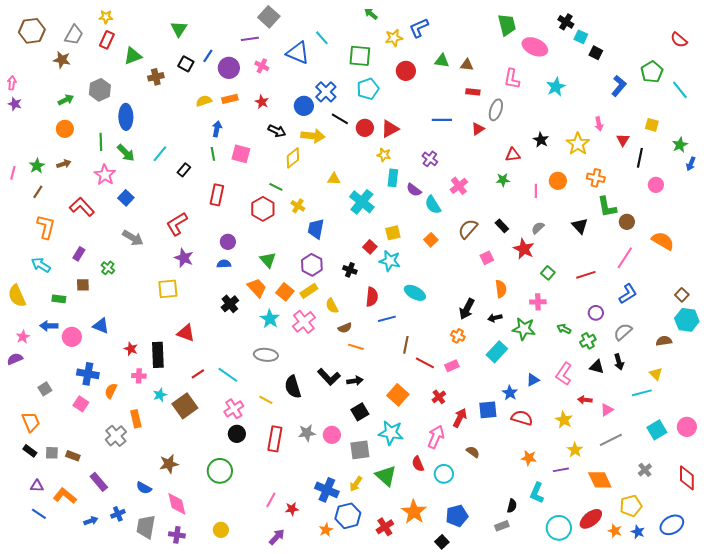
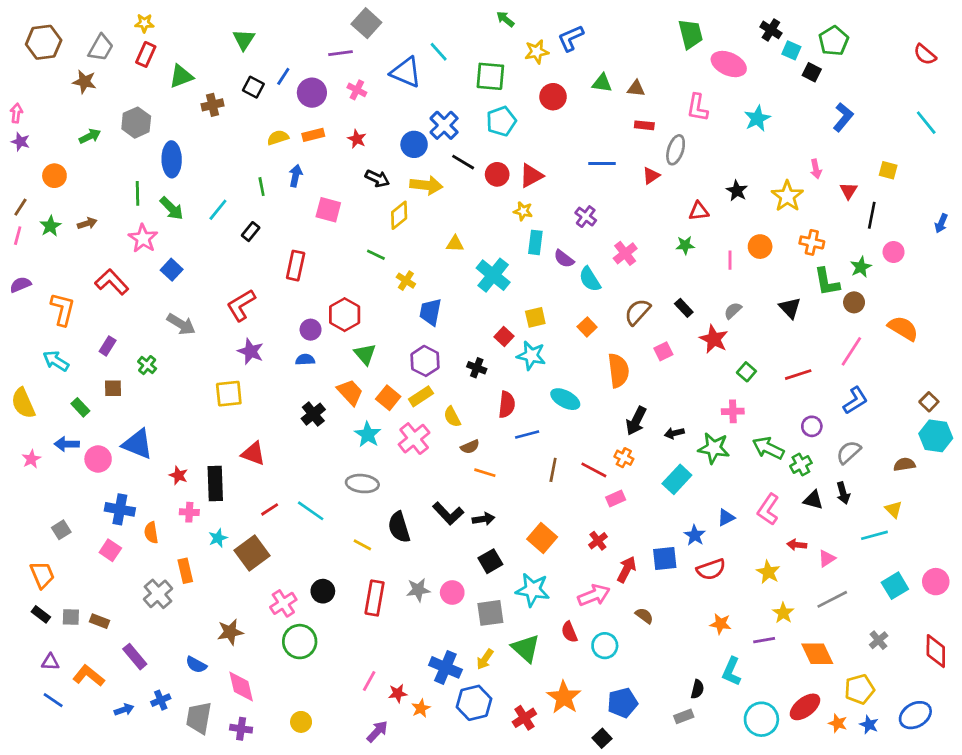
green pentagon: (652, 72) -> (834, 41), moved
orange circle: (65, 129) -> (54, 176), moved
green star: (680, 145) -> (861, 267), moved
green line: (213, 154) -> (262, 187), moved
brown line: (38, 192) -> (20, 207), moved
red hexagon: (263, 209) -> (345, 315), moved
orange semicircle: (501, 289) -> (618, 370), moved, size x1.4
green rectangle: (59, 299) -> (80, 407), turned 40
blue triangle: (101, 326) -> (138, 444), size x1.4
green arrow: (564, 329) -> (768, 448), size x1.6
purple semicircle: (15, 359) -> (20, 285), moved
red line: (425, 363) -> (594, 470), moved
orange semicircle: (111, 391) -> (151, 533), turned -35
pink cross: (234, 409) -> (283, 603), moved
red semicircle: (522, 418) -> (711, 569), turned 145
pink arrow: (436, 437) -> (594, 595), turned 45
orange star: (326, 530) -> (421, 708), moved

